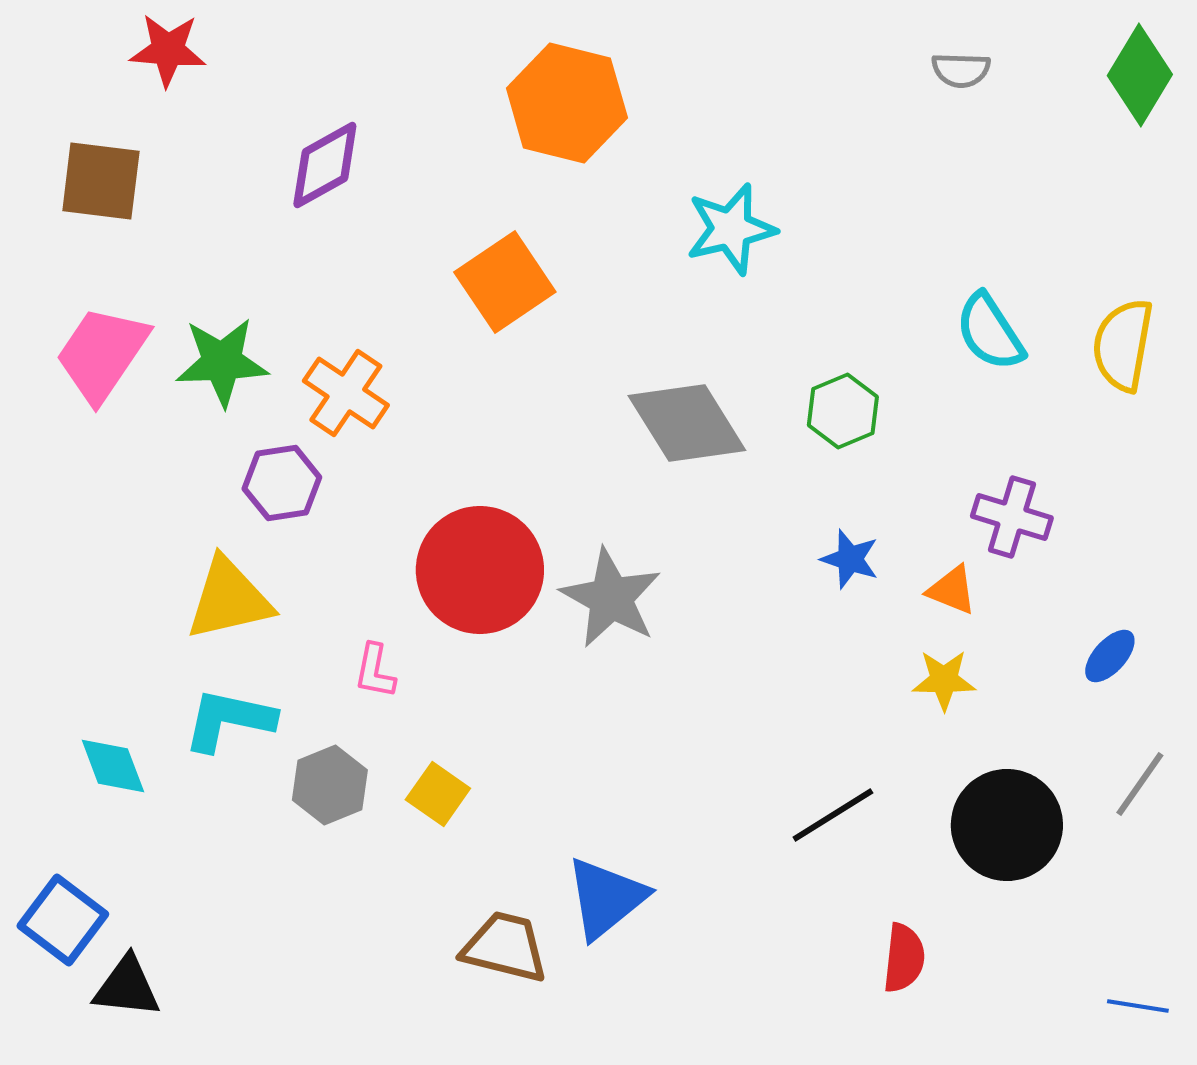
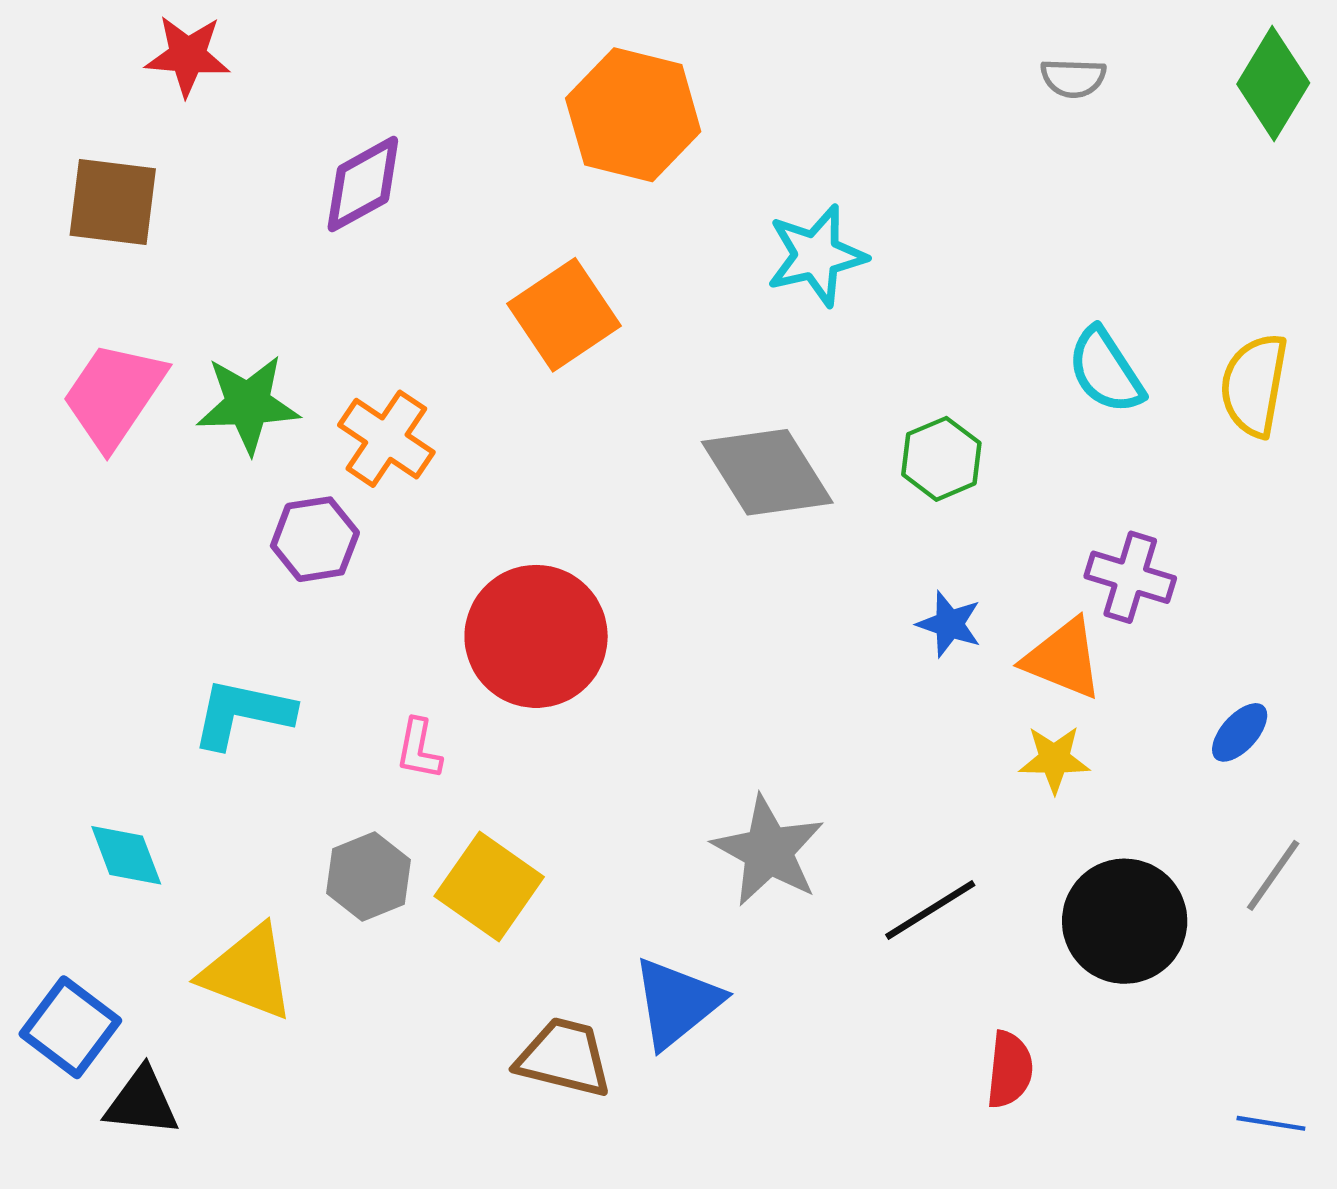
orange triangle: (952, 590) -> (1063, 659), size x1.5
gray star: (611, 598) -> (768, 851), moved
yellow triangle: (229, 599) -> (248, 973), moved, turned 34
cyan L-shape: (229, 720) -> (242, 713), moved
yellow square: (438, 794) -> (489, 887), size x1.5

